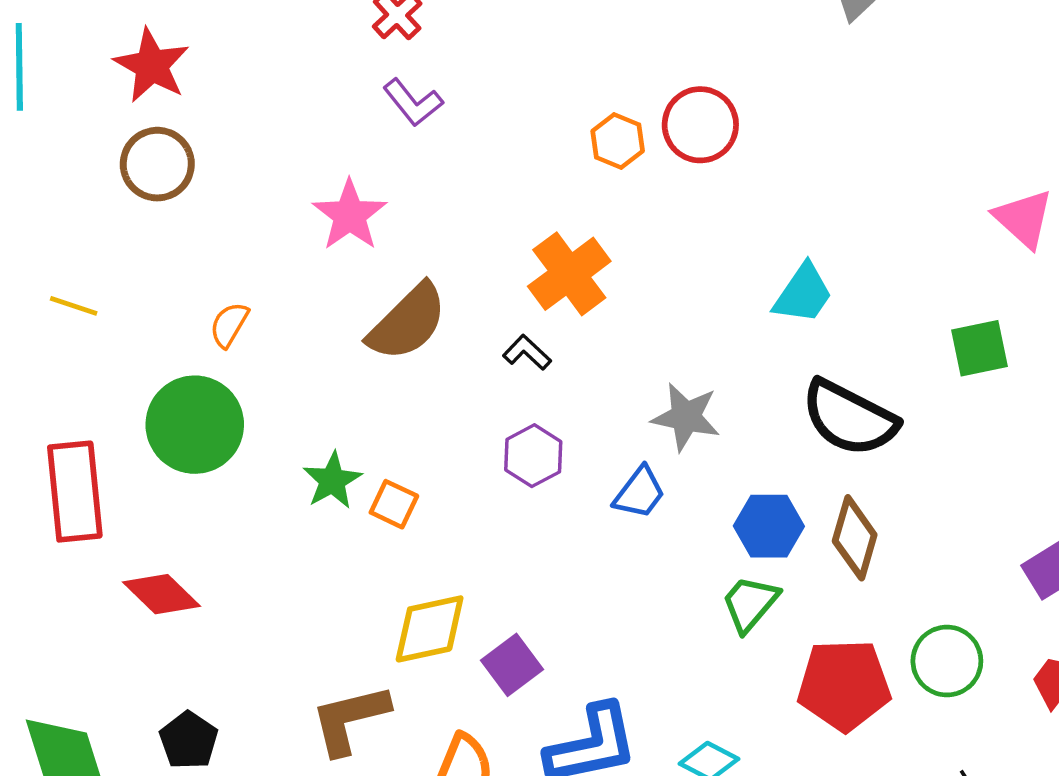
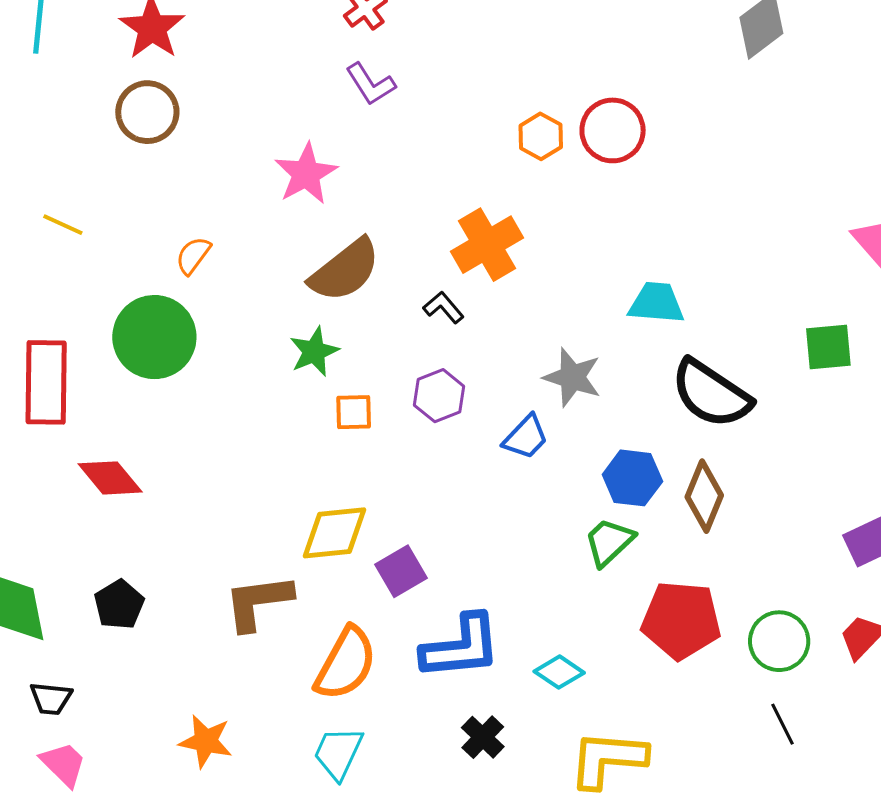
cyan trapezoid: (803, 294) -> (656, 303), moved, turned -126
green star: (332, 481) -> (314, 352), moved
orange square: (394, 504) -> (354, 412), moved, turned -33
green circle: (947, 661) -> (779, 641), moved

